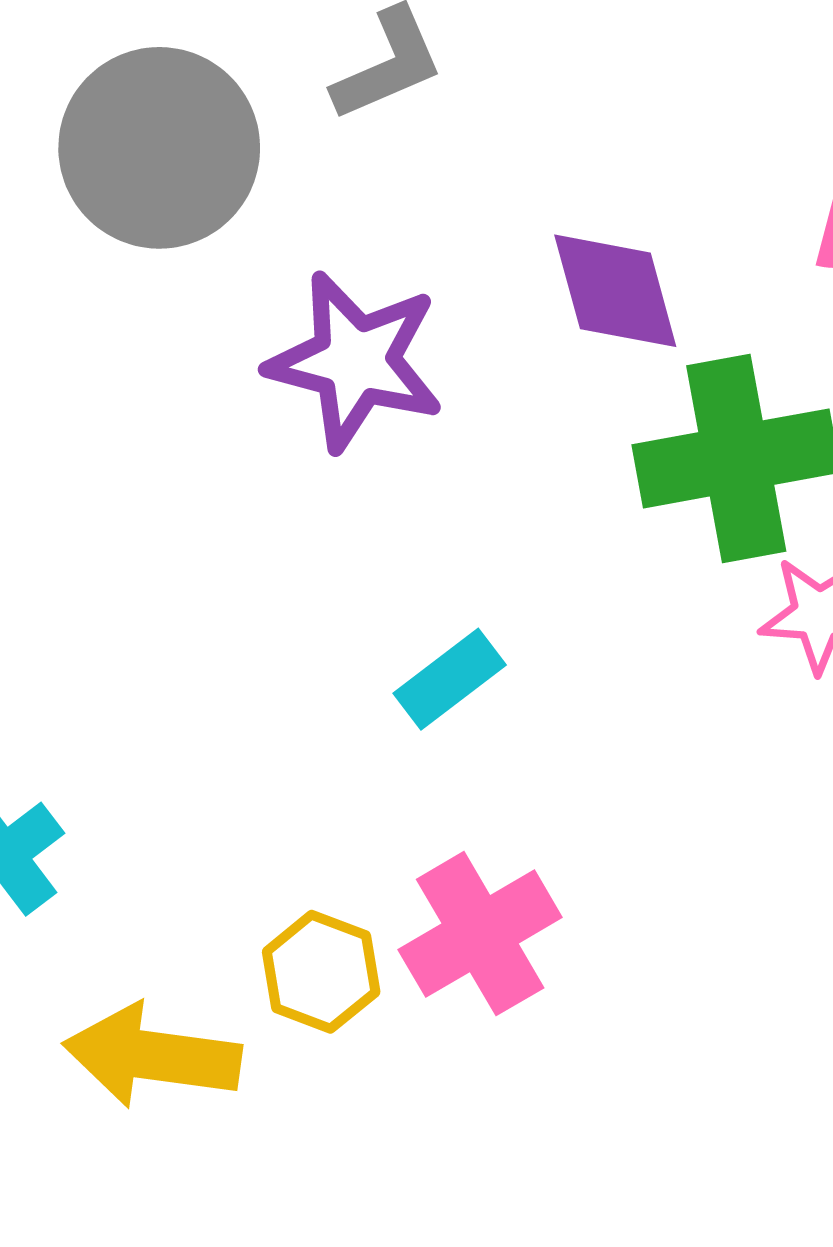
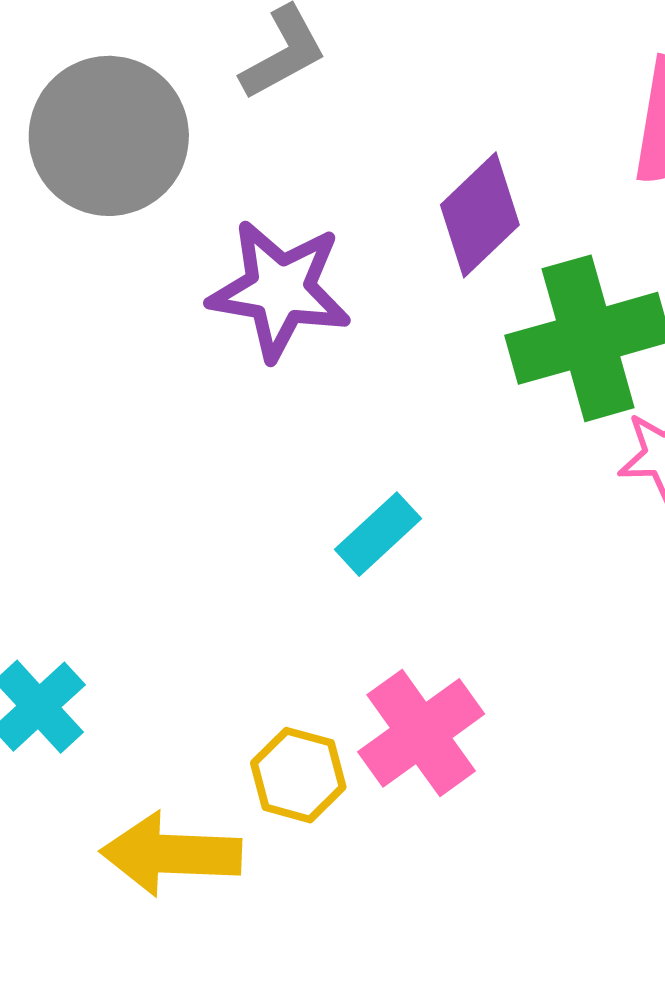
purple diamond: (615, 291) -> (480, 215), turned 67

